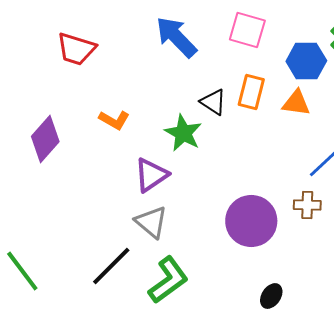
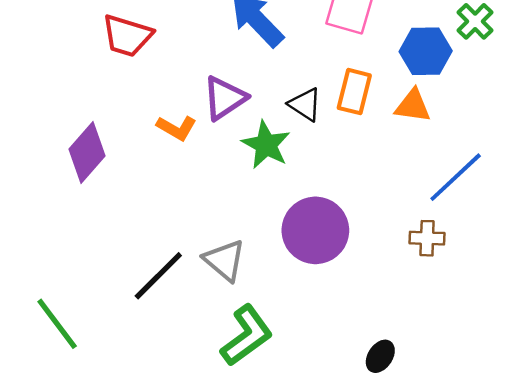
purple triangle: (151, 175) -> (225, 98), moved
purple circle: (251, 221) -> (315, 230), moved
black line: (111, 266) -> (158, 276), moved

